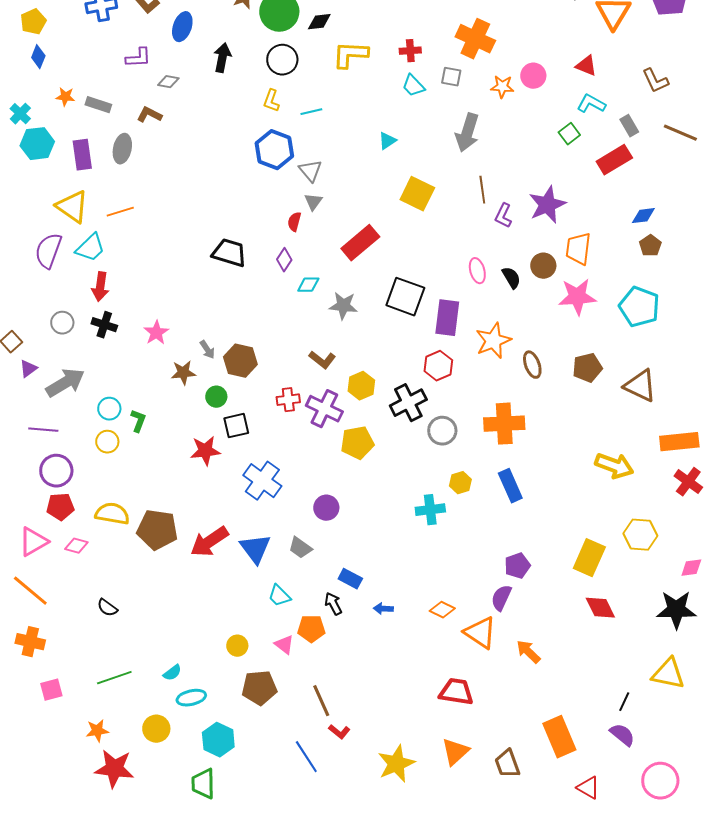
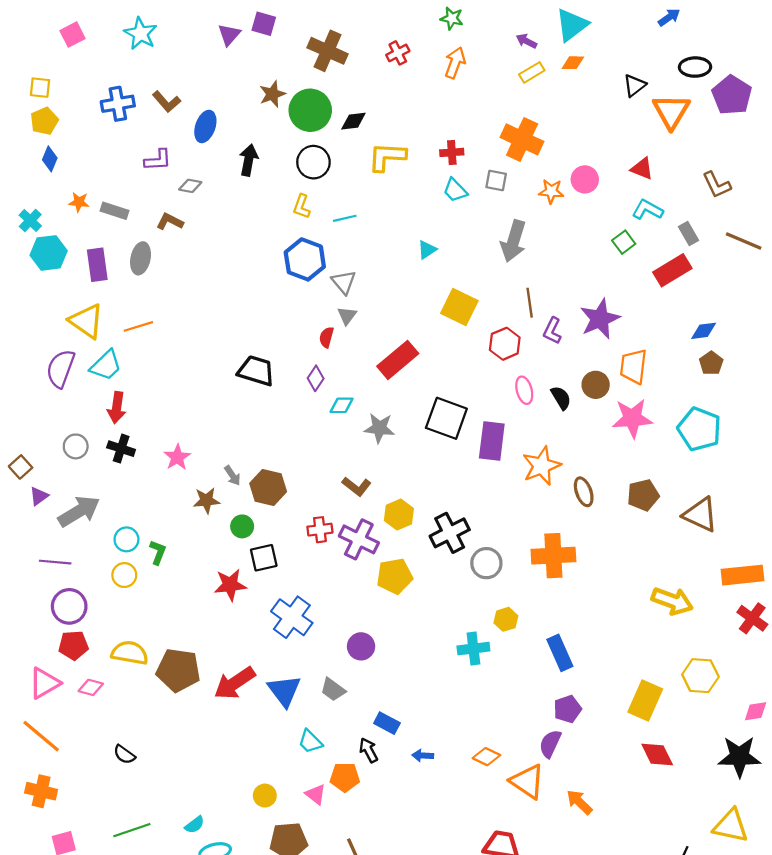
red hexagon: (438, 366) -> (505, 344), moved
blue rectangle: (510, 486) -> (560, 653), moved

